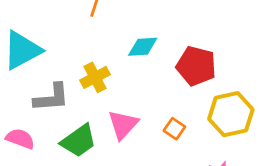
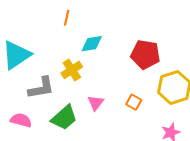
cyan diamond: (143, 47) -> (92, 44), moved
pink triangle: (123, 125) -> (96, 103), size x0.7

